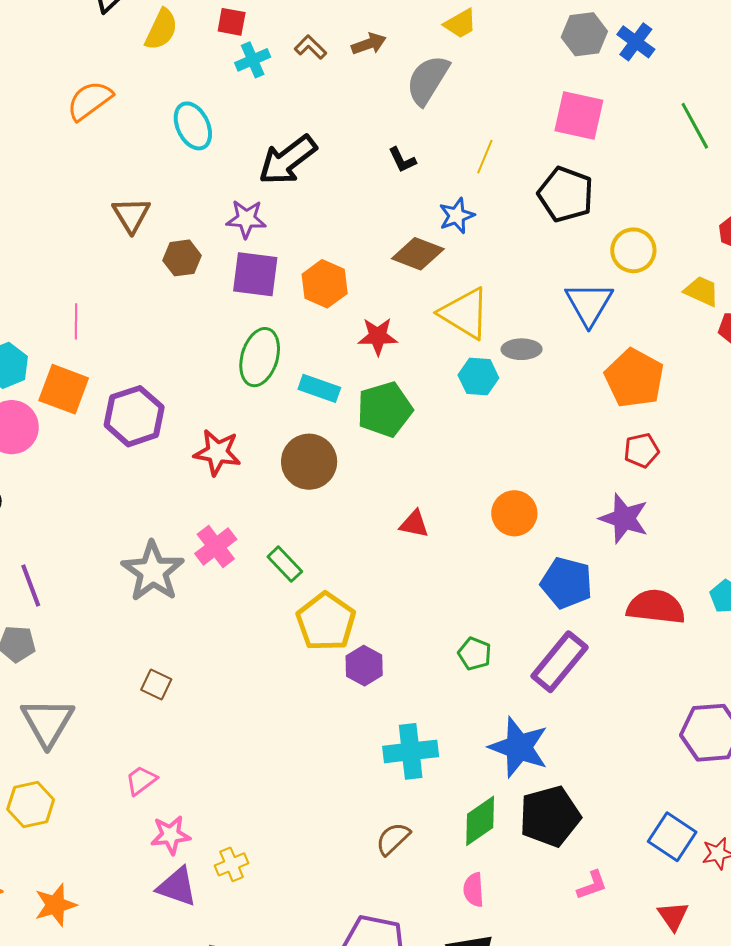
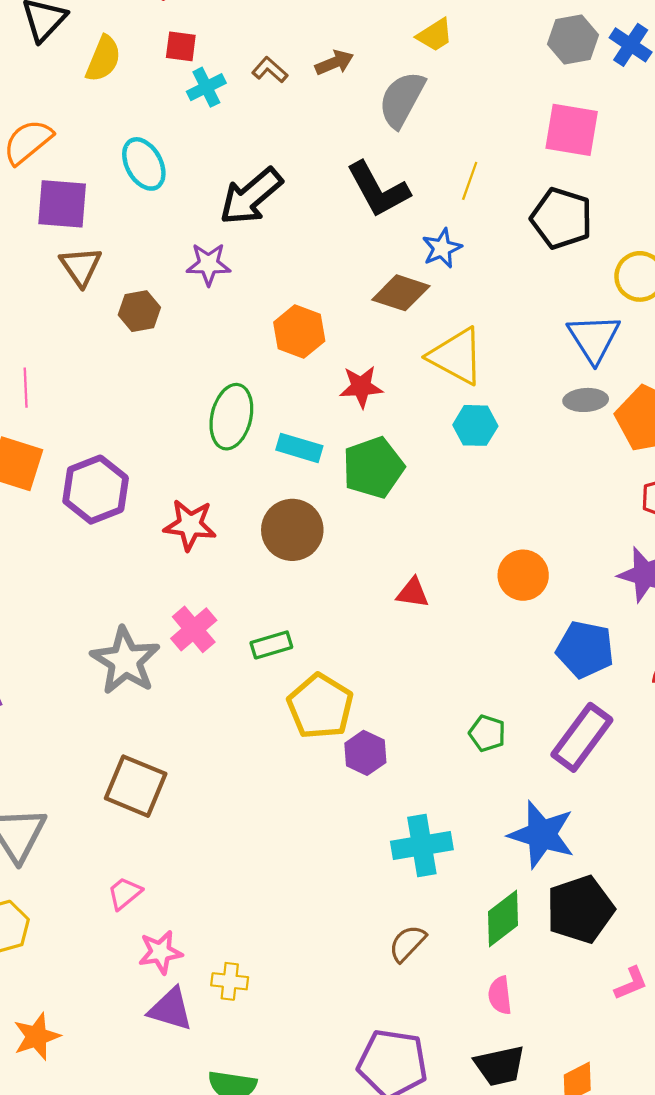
black L-shape: (402, 160) -> (378, 190), size x2.0
purple square: (255, 274) -> (62, 204), moved
gray ellipse: (522, 349) -> (586, 400), moved
green rectangle: (285, 564) -> (271, 645), turned -60
brown square: (156, 685) -> (136, 786), size x1.8
yellow cross: (232, 864) -> (230, 981), turned 32

